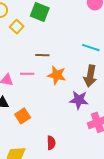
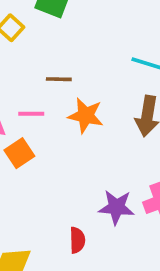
purple star: (79, 100) -> (116, 207), moved
orange square: (23, 116) -> (19, 153), moved

